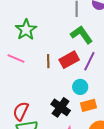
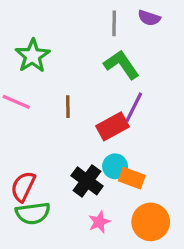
red rectangle: (69, 60) -> (113, 126), moved
cyan circle: (80, 87) -> (115, 166), moved
orange rectangle: (89, 105) -> (132, 178), turned 35

